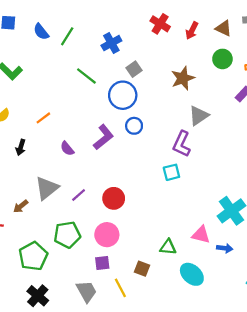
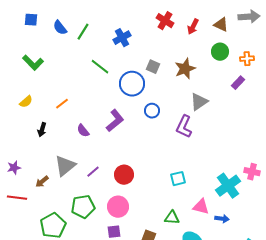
gray square: (134, 69) -> (153, 67), moved, turned -32
blue circle: (134, 126) -> (152, 111), moved
cyan square: (171, 172) -> (178, 179), moved

